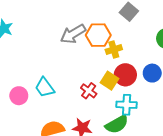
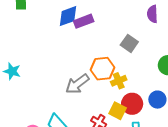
gray arrow: (73, 34) -> (77, 84), moved

